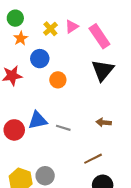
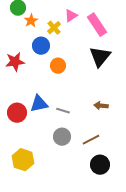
yellow cross: (50, 29) -> (54, 28), moved
orange star: (21, 38) -> (31, 21), moved
gray circle: (45, 176) -> (62, 137), moved

